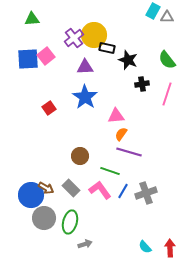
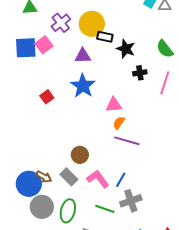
purple cross: (74, 38) -> (61, 23), moved
brown circle: (80, 156) -> (80, 155), moved
green line: (110, 171) -> (105, 209), moved
gray cross: (146, 193) -> (131, 201), moved

